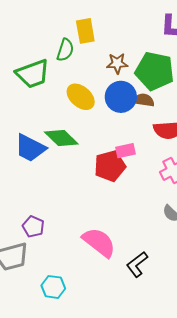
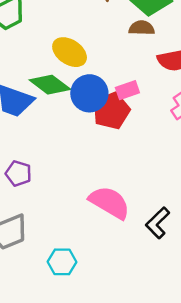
yellow ellipse: (81, 97) -> (70, 52), moved
blue circle: (121, 97) -> (89, 93), moved
purple pentagon: (33, 227) -> (18, 173), moved

